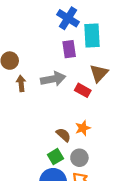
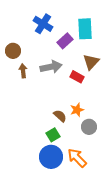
blue cross: (68, 18) -> (43, 24), moved
purple rectangle: (69, 49) -> (65, 41), turned 56
gray circle: (79, 158) -> (89, 127), moved

